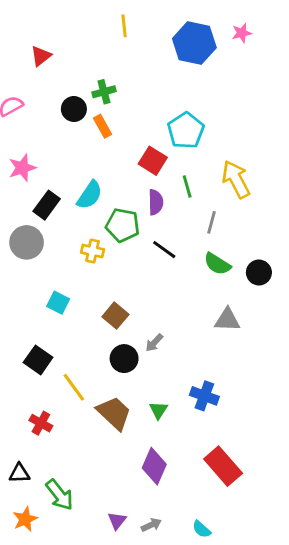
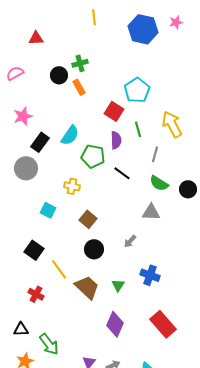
red triangle: (41, 56) -> (36, 38), turned 35
yellow cross: (93, 251) -> (72, 186), moved
gray triangle: (227, 320) -> (151, 212), moved
gray arrow: (154, 343) -> (130, 241), moved

